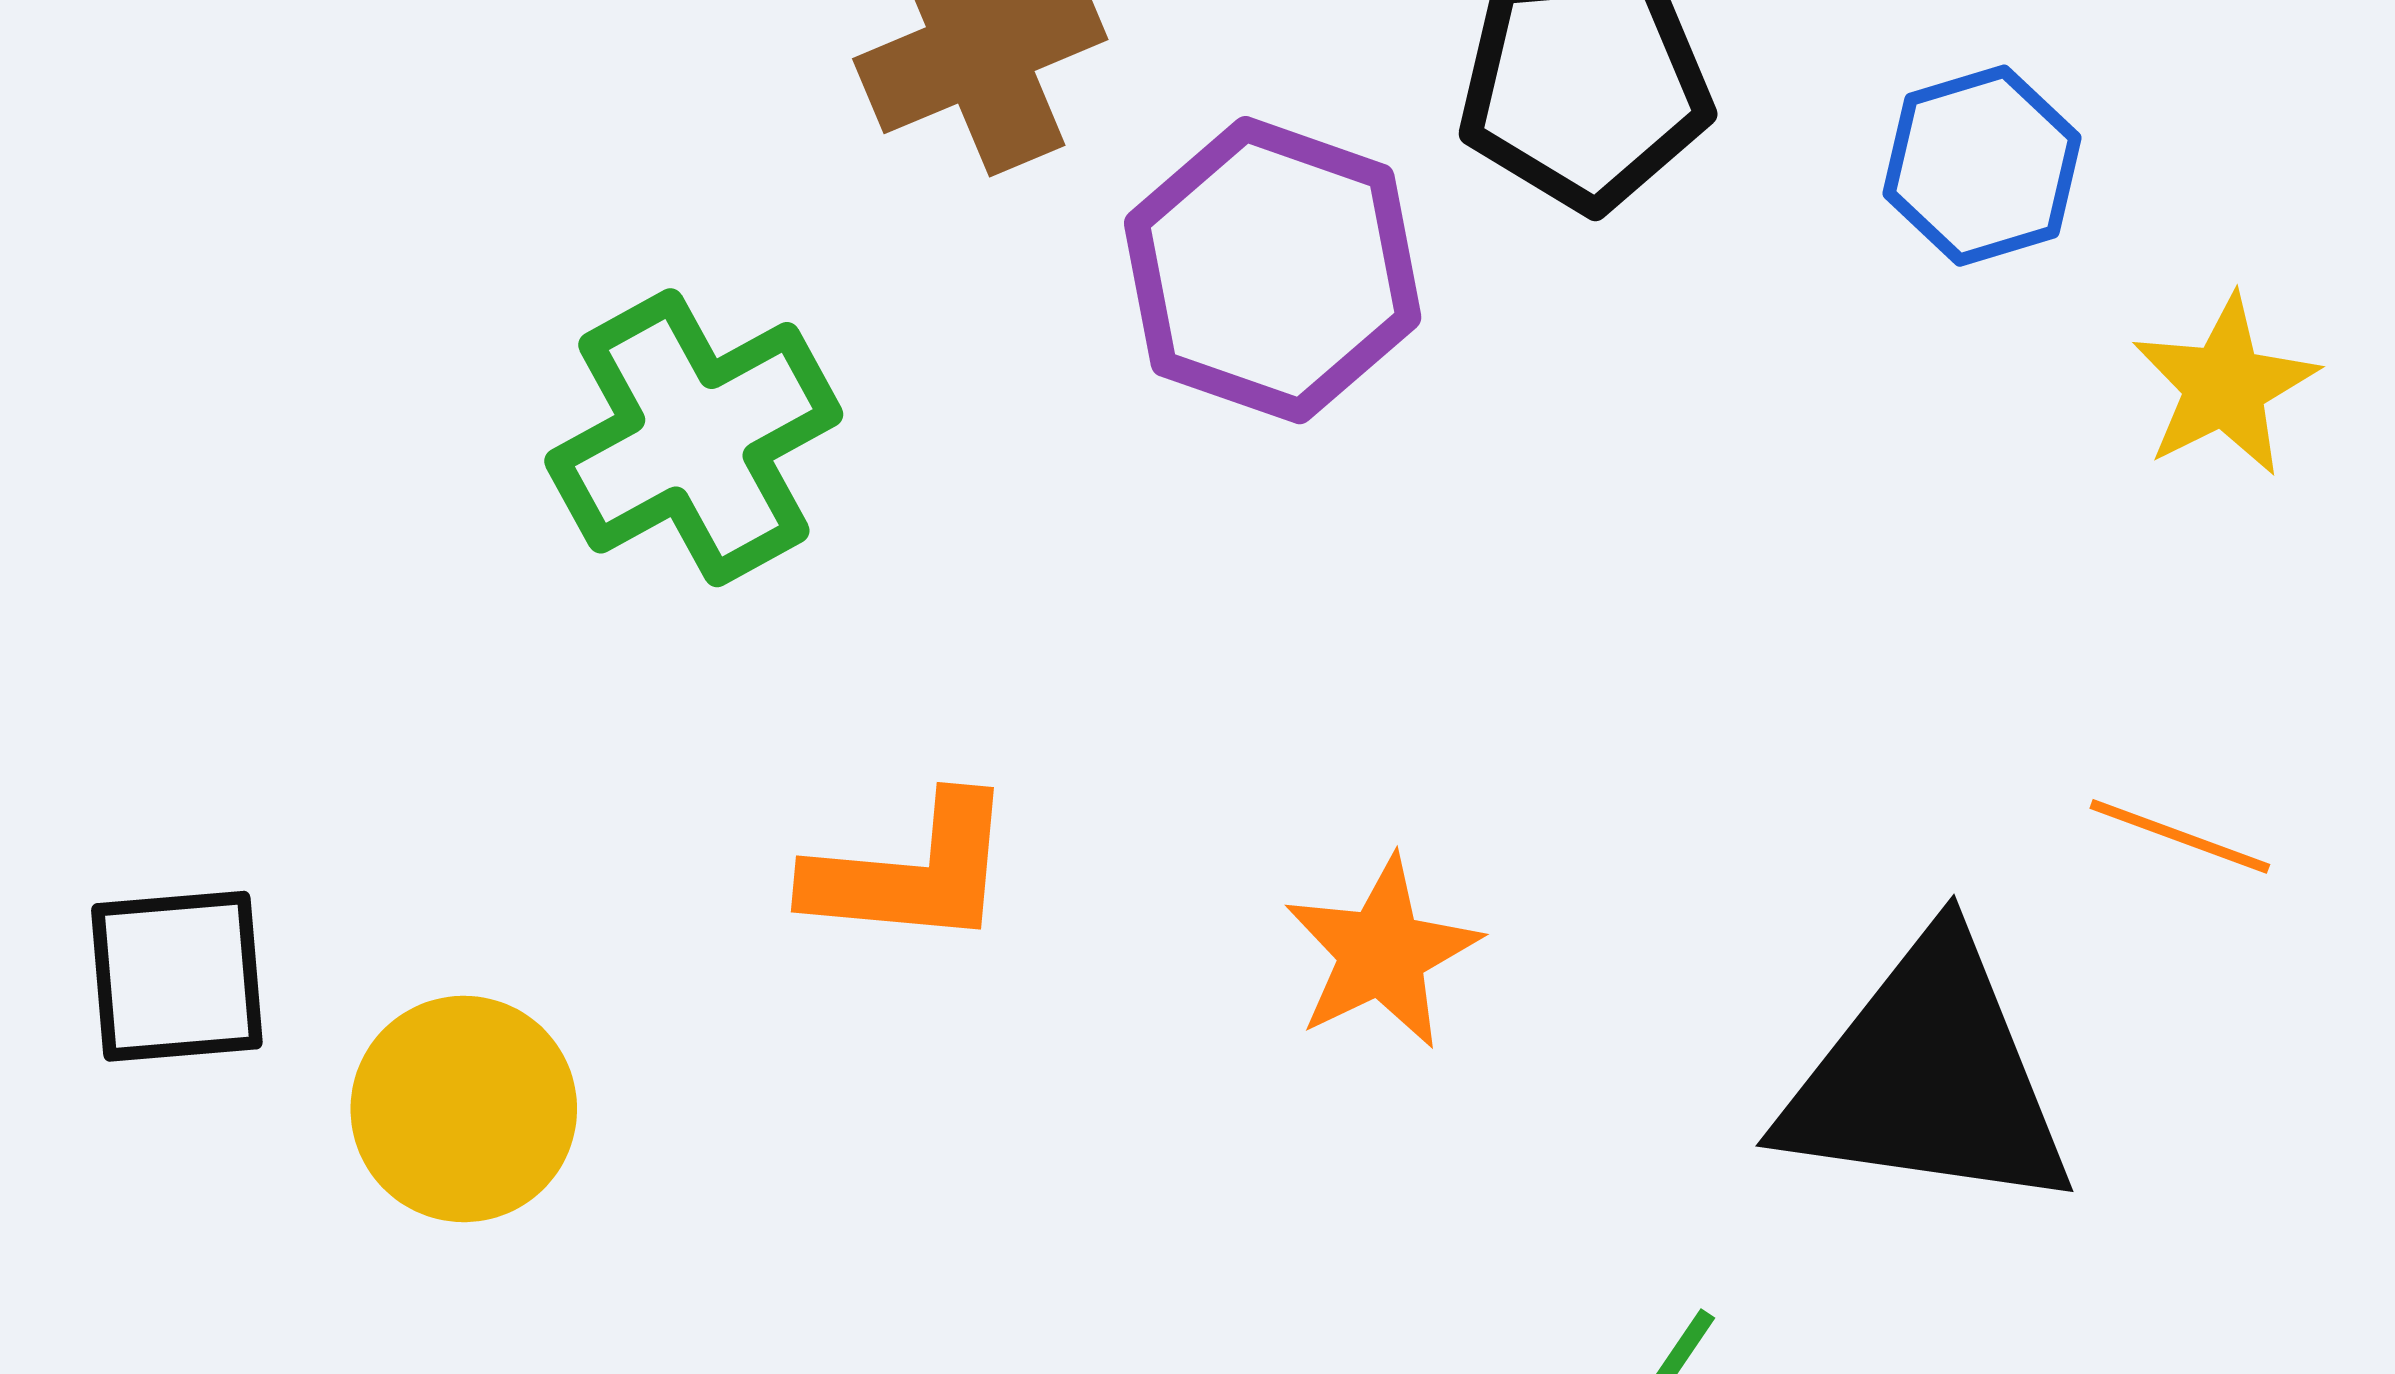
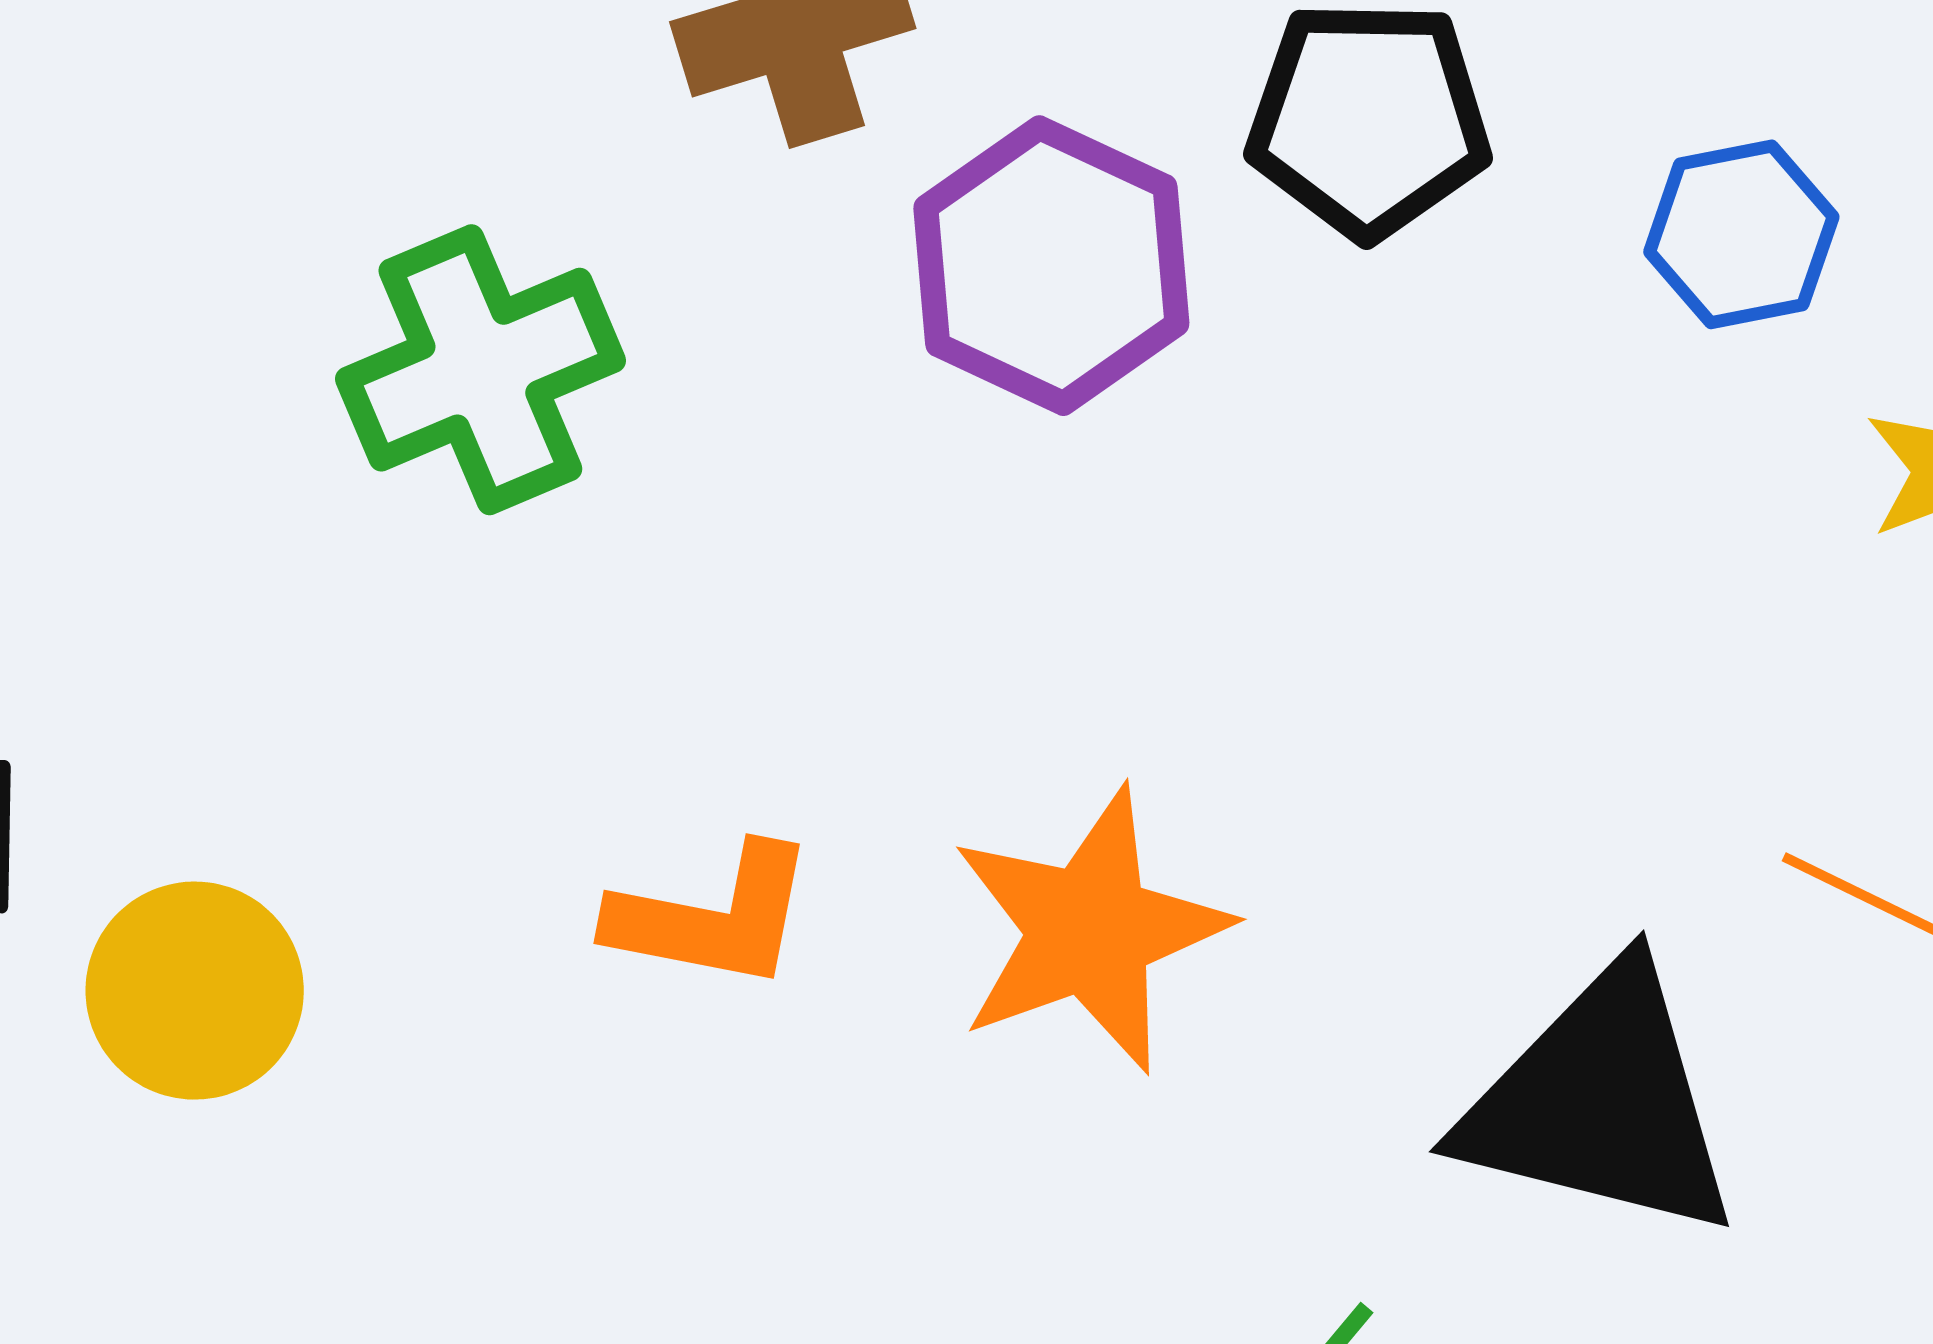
orange L-shape: (911, 872) -> (712, 917), moved
orange star: (1382, 953) -> (1090, 930), size x1.5

